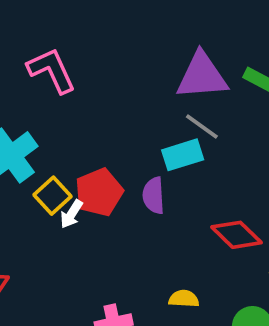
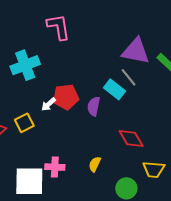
cyan rectangle: (183, 155) -> (115, 89), turned 40
yellow square: (53, 196) -> (24, 123), moved
yellow semicircle: (184, 299) -> (95, 164), turned -84

